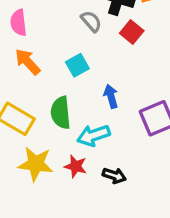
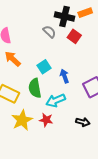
cyan square: (77, 65) -> (44, 67), moved
yellow star: (36, 164) -> (22, 120), turned -30
black arrow: (114, 176) -> (83, 122), moved

